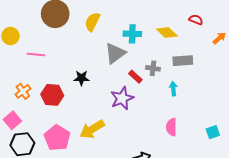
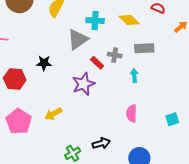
yellow arrow: (92, 129) -> (53, 114), size x0.7

